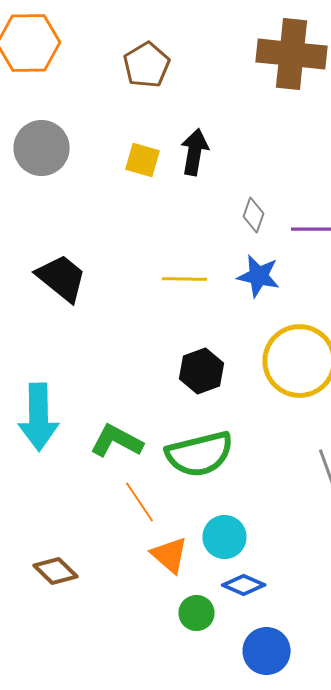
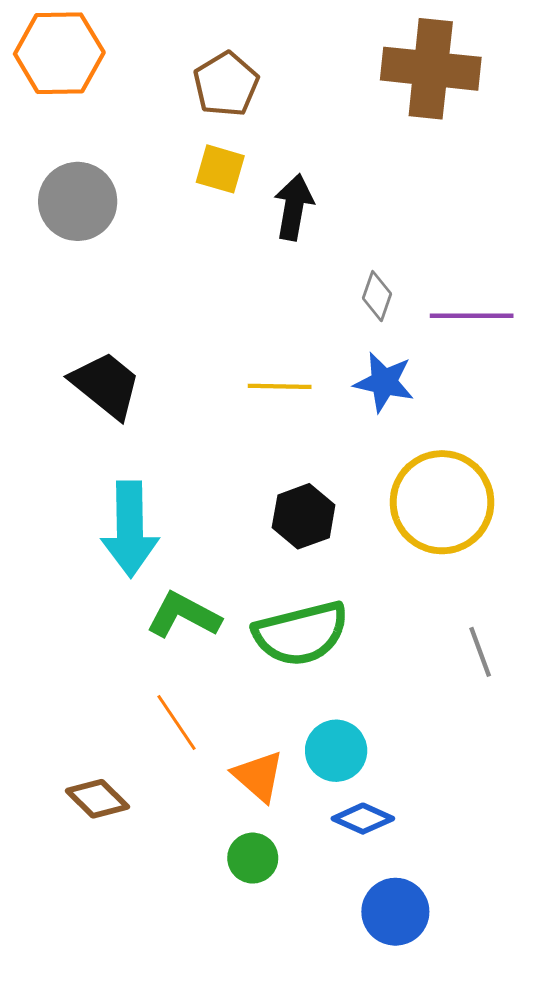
yellow square: (142, 160) -> (220, 169), moved
cyan arrow: (38, 417) -> (130, 529), moved
orange line: (140, 502) -> (177, 722), moved
green circle: (196, 613) -> (253, 858), moved

